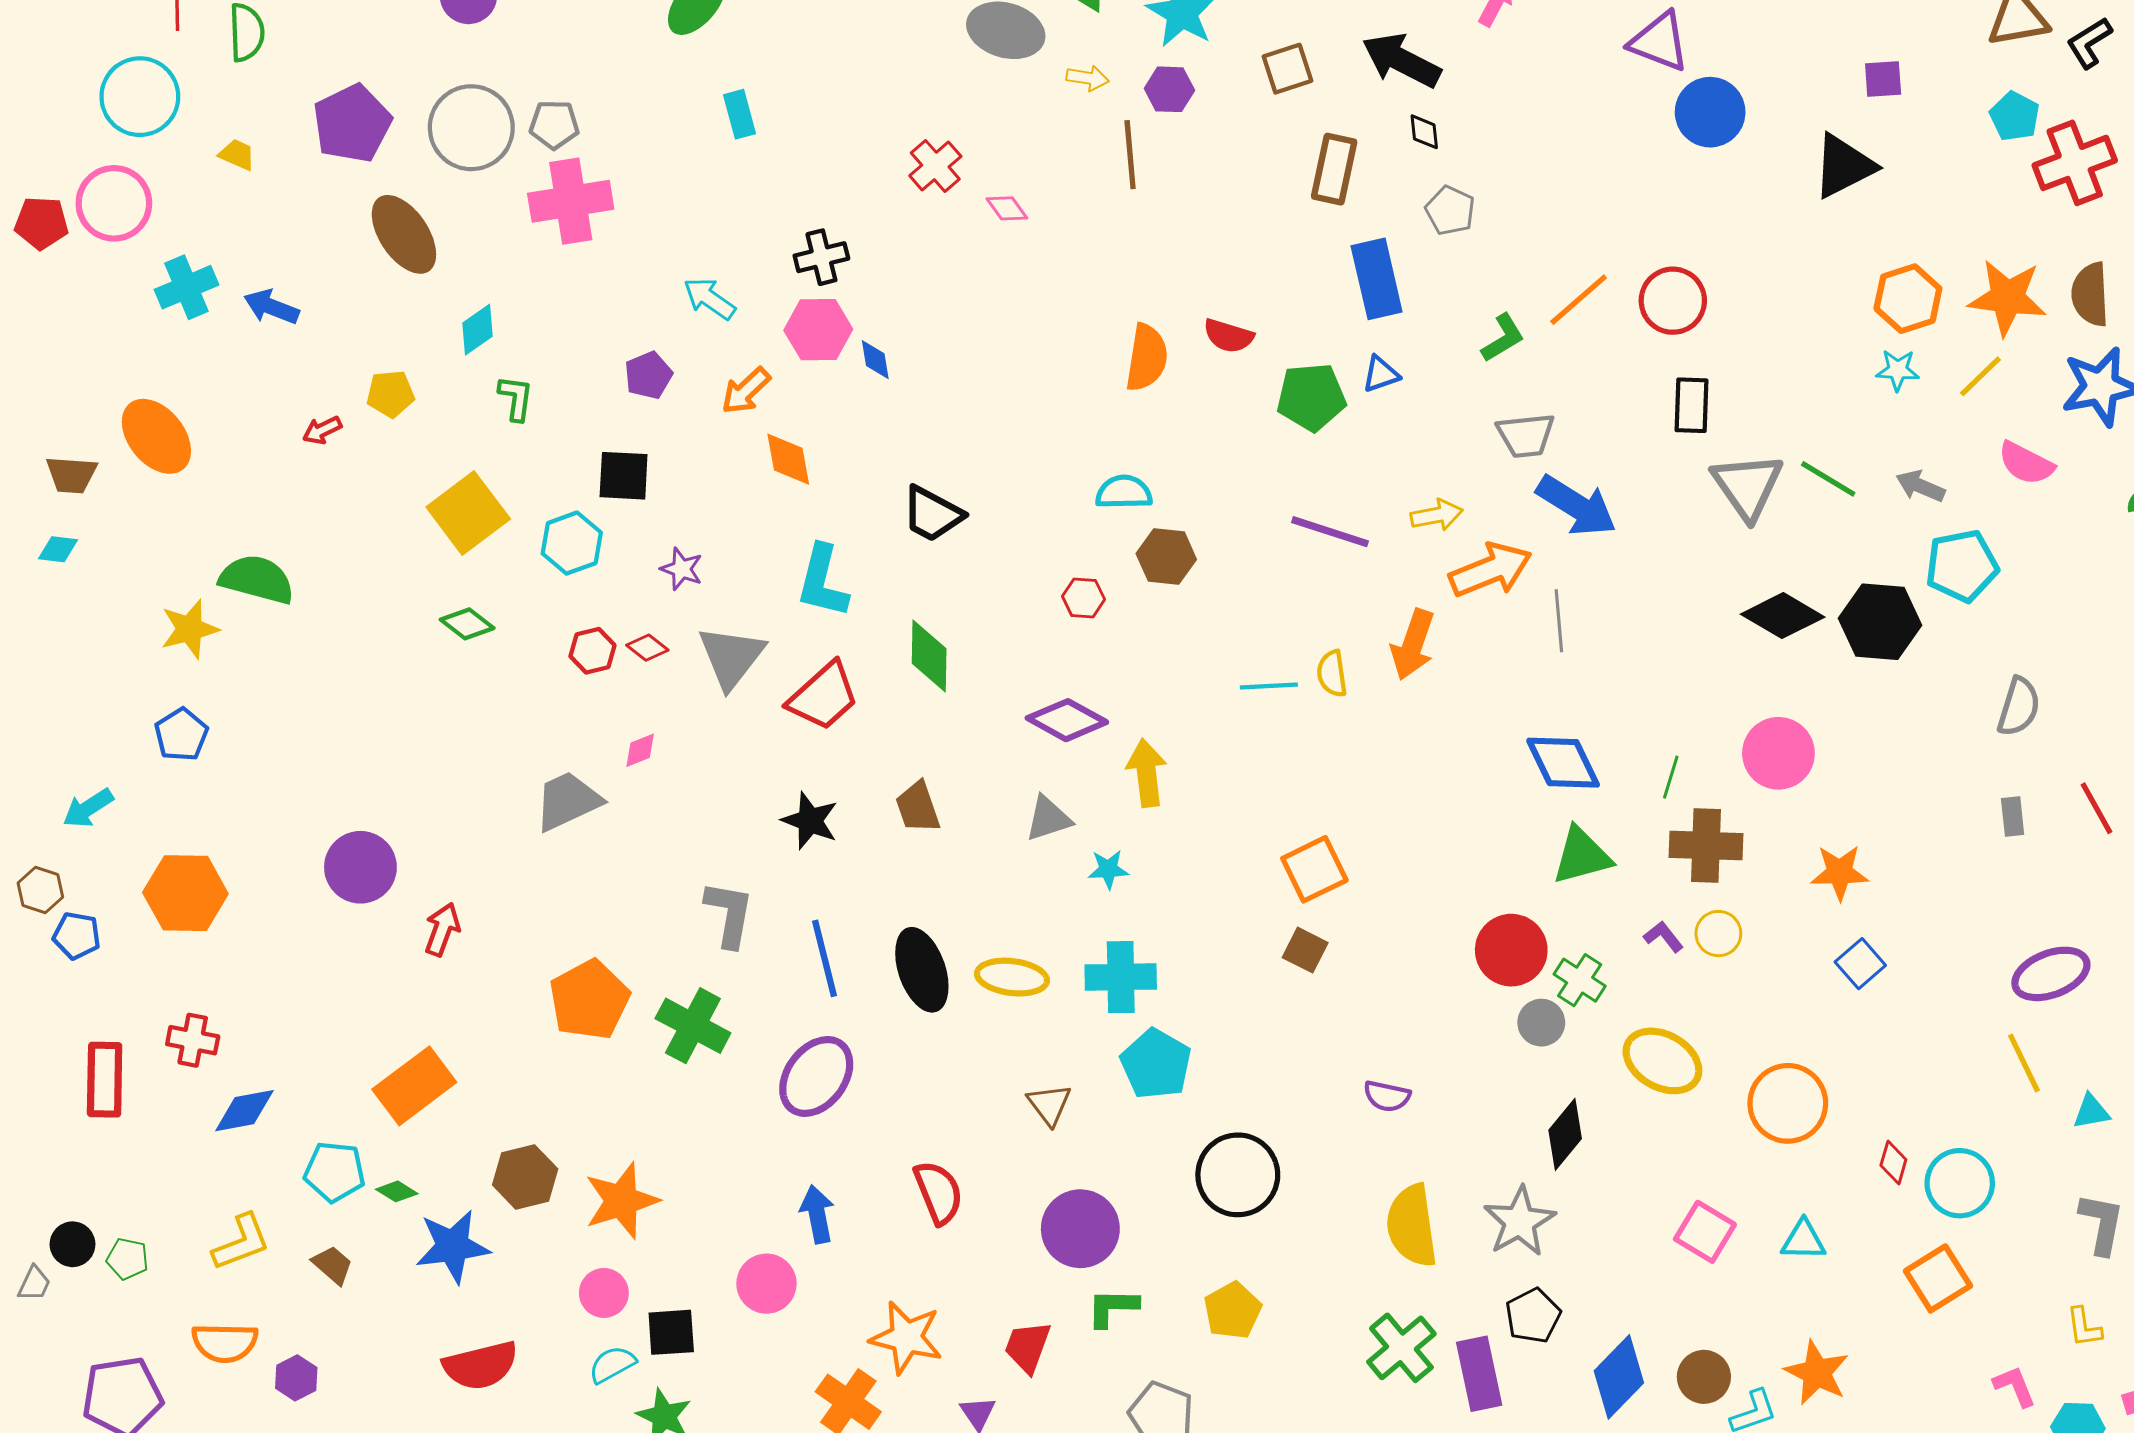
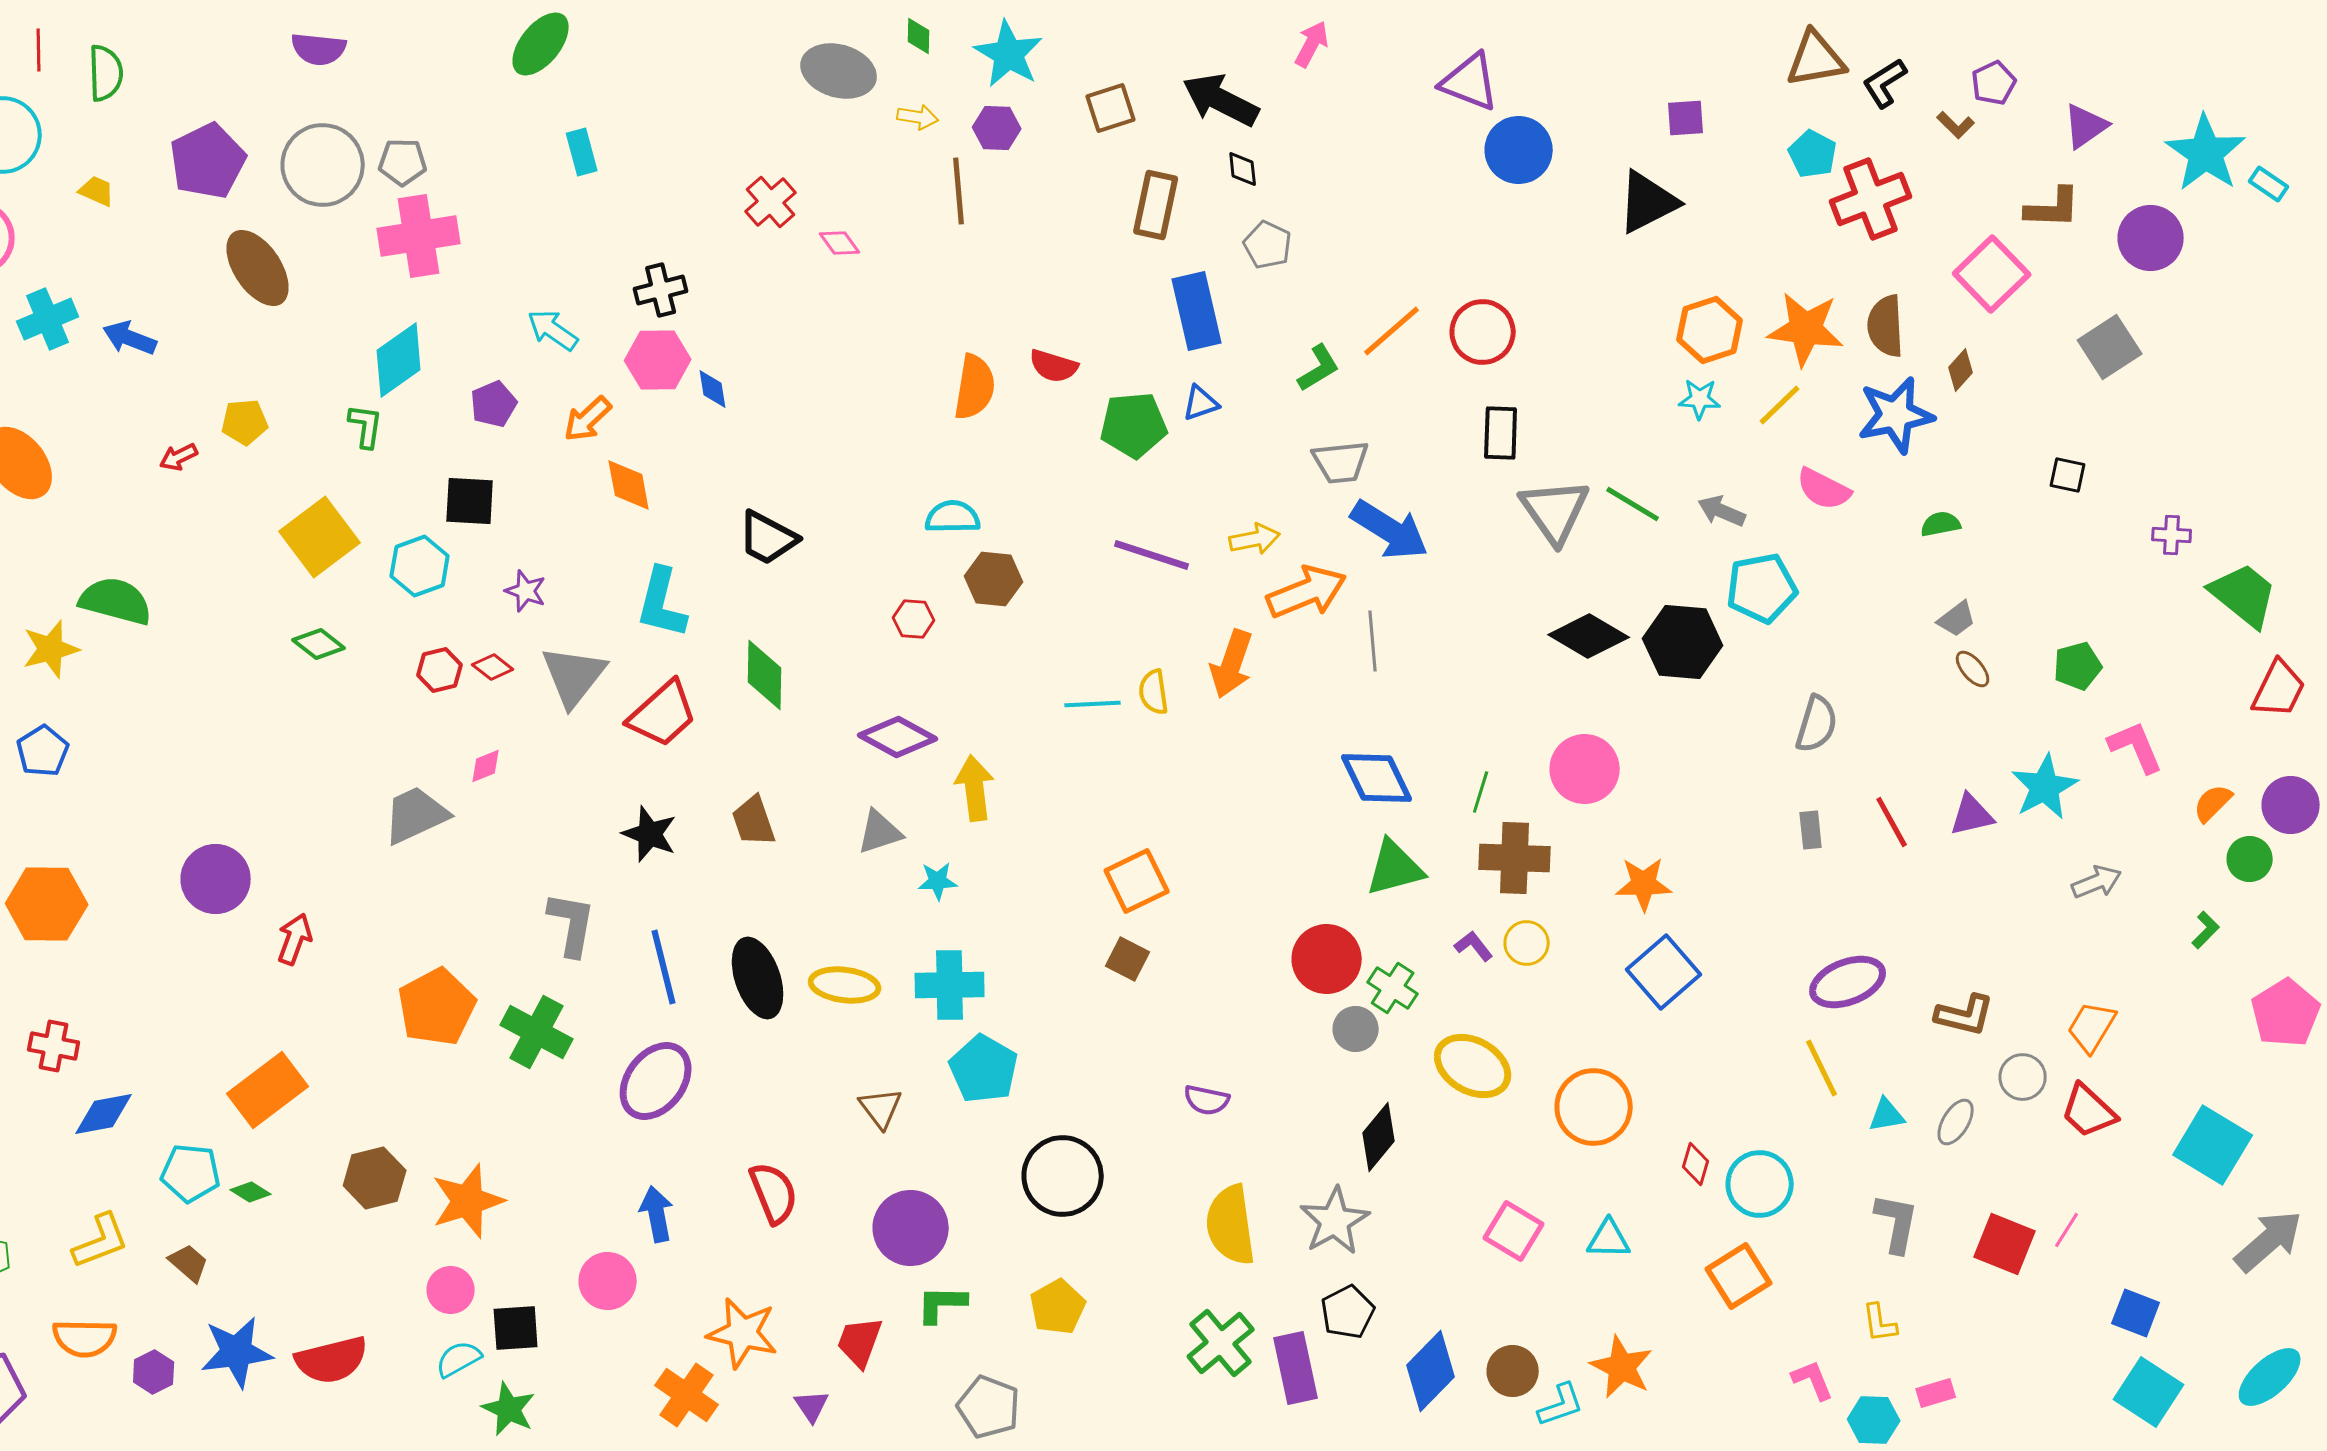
cyan diamond: (478, 330) -> (399, 360), moved, size x1.5
blue square: (1860, 964) -> (1664, 972), size x1.5
blue star: (453, 1246) -> (237, 1352), moved

